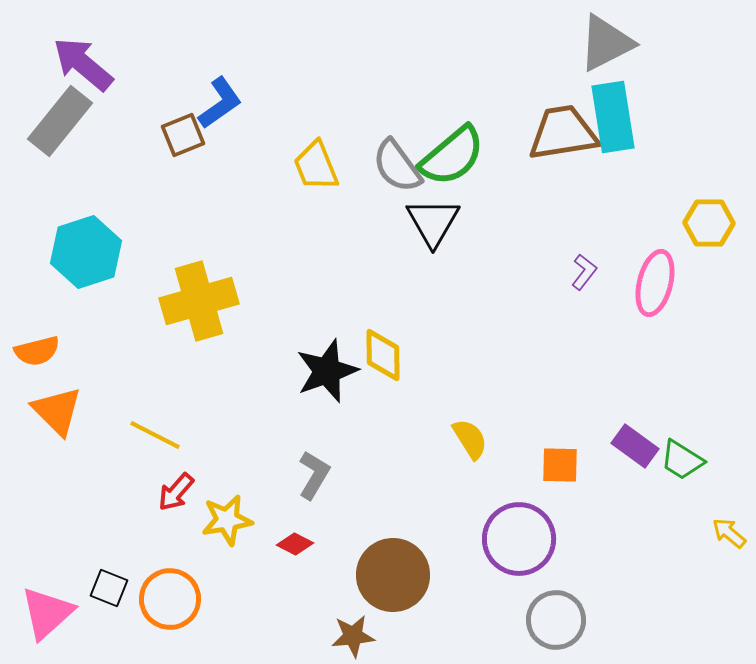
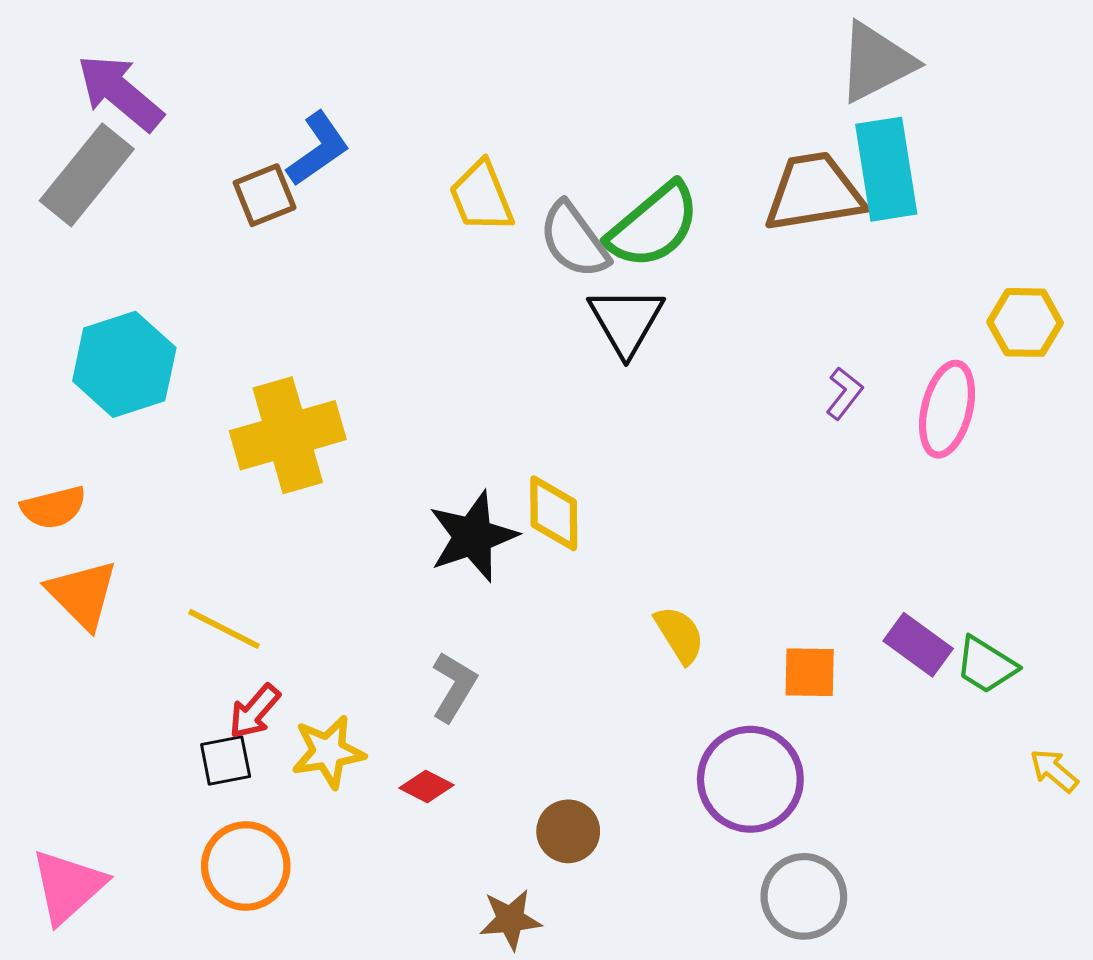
yellow trapezoid: (316, 166) -> (481, 197), moved
brown circle: (393, 575) -> (568, 831), size x0.6
black square: (109, 588) -> (226, 760), moved, turned -33

